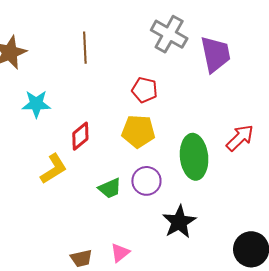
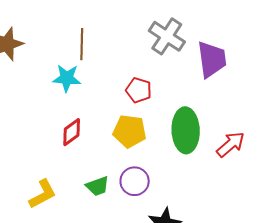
cyan star: (36, 104) -> (67, 78), moved
green ellipse: (194, 157) -> (186, 130), moved
yellow L-shape: (54, 169) -> (43, 194), moved

